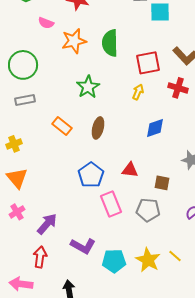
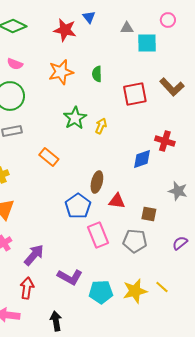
pink semicircle: (46, 23) -> (15, 64), moved
green semicircle: (110, 43) -> (97, 74), size x0.6
red cross: (178, 88) -> (165, 141), moved
yellow arrow: (138, 92) -> (101, 126), moved
brown ellipse: (98, 128) -> (97, 182), moved
yellow star: (148, 260) -> (135, 291), turned 30

